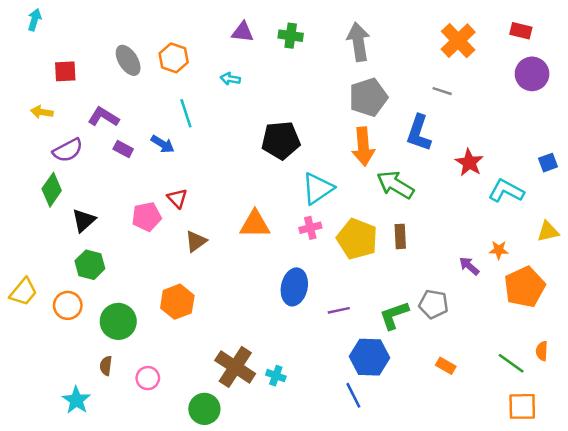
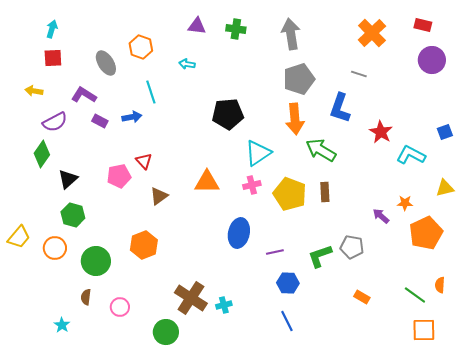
cyan arrow: (34, 20) -> (52, 29), moved
gray ellipse: (128, 60) -> (106, 63), moved
blue arrow: (163, 144) -> (132, 117), turned -42
blue hexagon: (369, 357) -> (288, 283), moved, size x0.7
cyan cross: (276, 376) -> (224, 305), turned -35
cyan star: (76, 400) -> (62, 325), size x0.7

